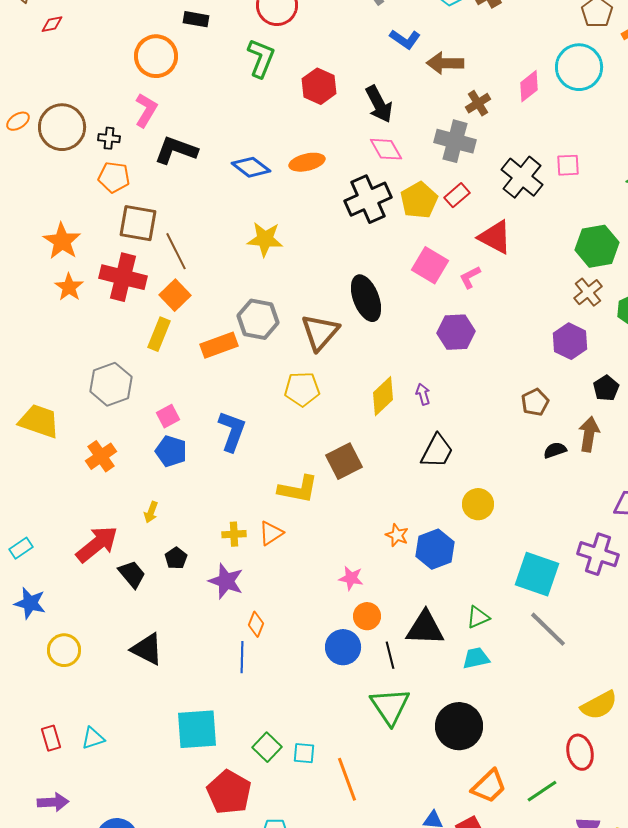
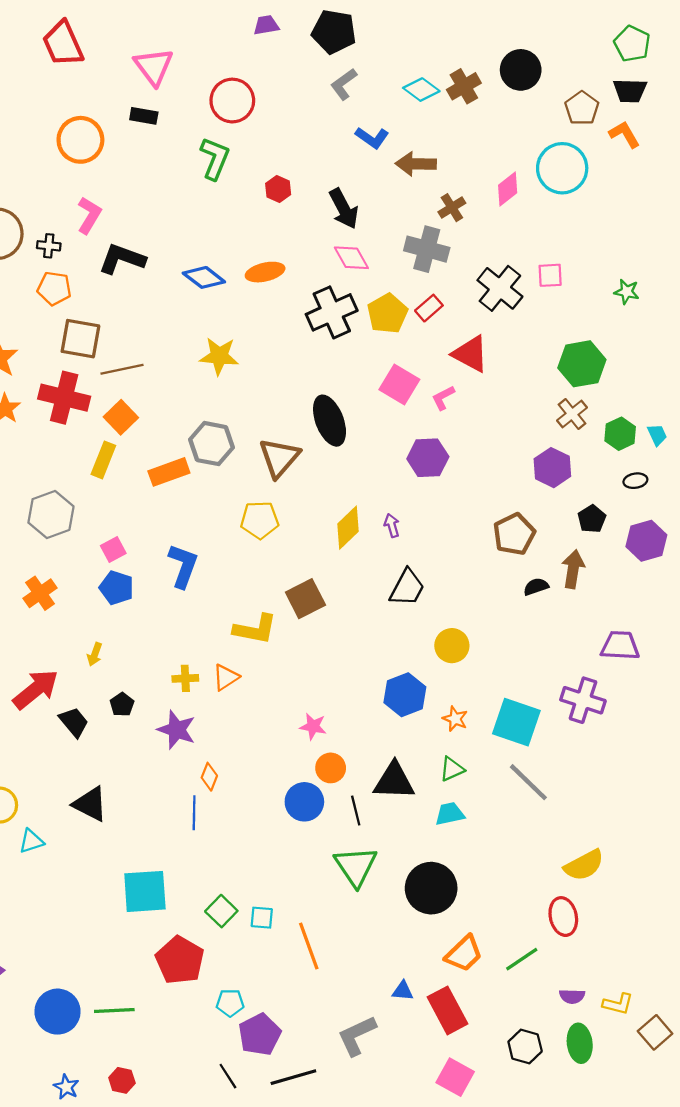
orange circle: (156, 56) -> (80, 140), moved
red hexagon: (319, 86) -> (278, 189), size x0.7
brown line: (176, 251) -> (122, 369), turned -75
brown pentagon: (535, 402) -> (514, 534), size x1.4
orange star: (397, 535) -> (455, 719), moved
cyan triangle: (93, 738) -> (31, 841), moved

